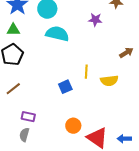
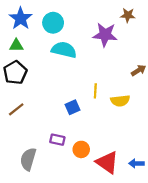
purple star: (95, 20) -> (105, 35), size x1.6
purple rectangle: (28, 117) -> (57, 140), moved
gray semicircle: (24, 135) -> (28, 159), size x1.5

